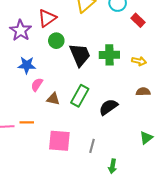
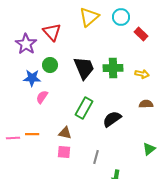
red triangle: (47, 18) -> (52, 32), turned -36
green circle: (56, 41) -> (50, 65), moved
brown triangle: (53, 99) -> (65, 133), moved
pink square: (59, 141) -> (64, 152), size x0.6

